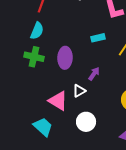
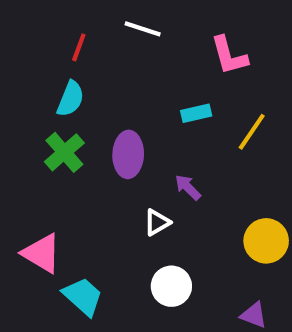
green cross: (34, 57) -> (64, 152), turned 36
purple arrow: (94, 74) -> (188, 187), turned -80
pink triangle: (58, 101) -> (42, 253), moved

